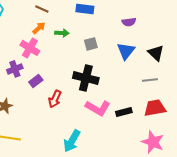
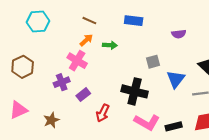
gray square: (91, 44) -> (153, 62), moved
blue triangle: (126, 51) -> (176, 79), moved

